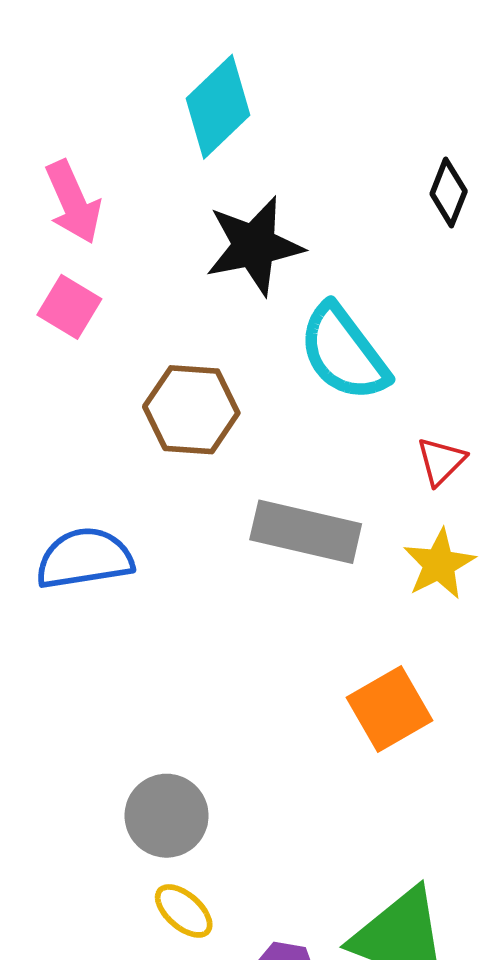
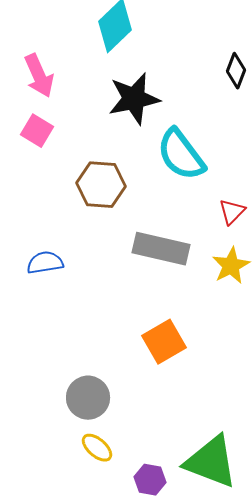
blue semicircle: (85, 558) -> (45, 263), size x0.7
orange square: (390, 709) -> (164, 342), moved

